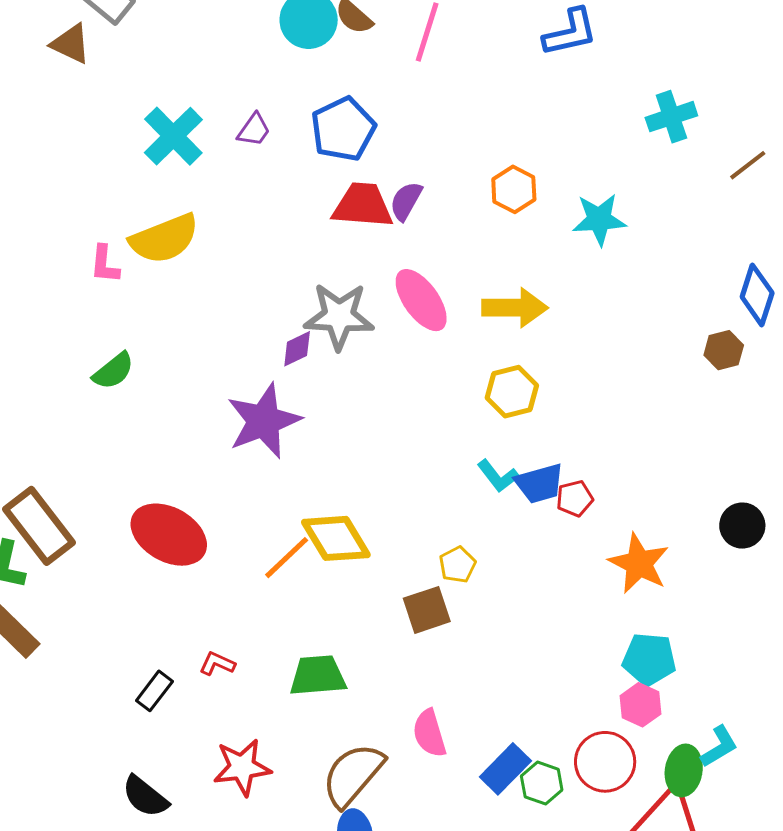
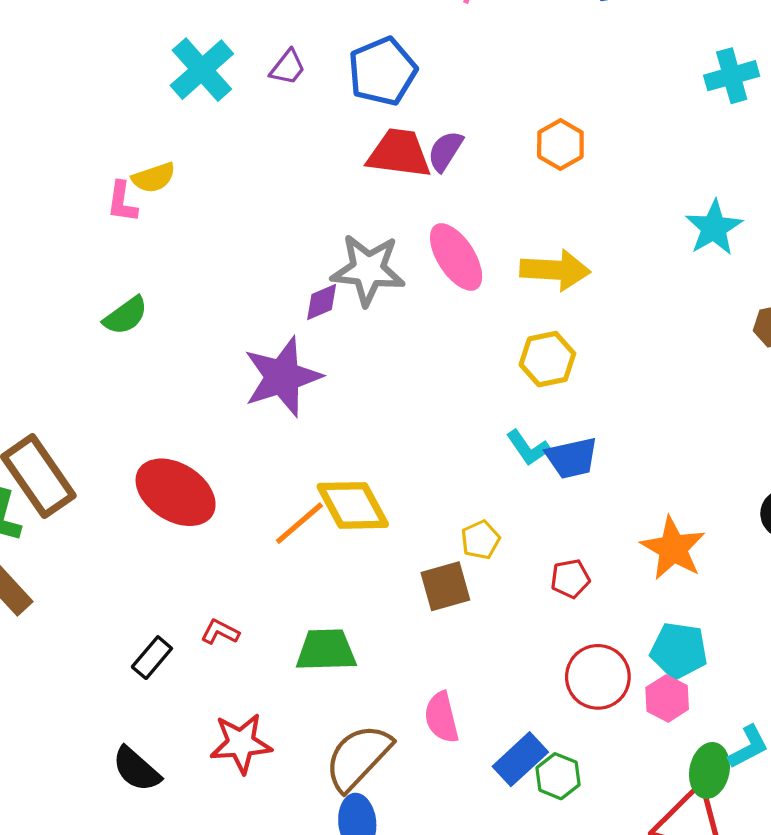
cyan star: (599, 219) -> (714, 228), moved, turned -30
yellow semicircle: (164, 239) -> (154, 178), moved, size x0.6
red pentagon: (575, 499) -> (570, 579), moved
red circle: (605, 762) -> (598, 677), moved

